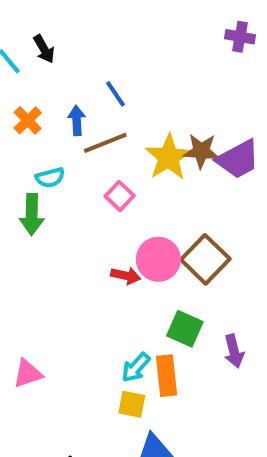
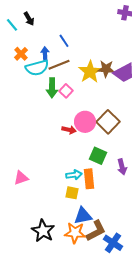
cyan semicircle: (50, 178) -> (37, 68), moved, size x1.6
green arrow: (32, 214) -> (52, 88), moved
cyan arrow: (136, 367) -> (74, 175), turned -140

